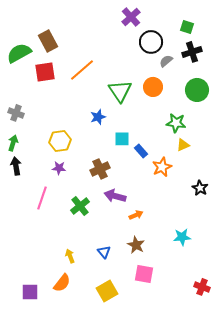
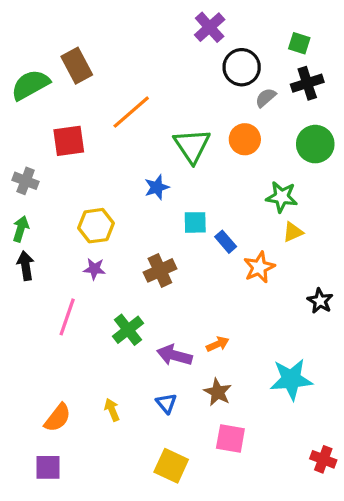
red square: (45, 72) -> (69, 141), moved
purple arrow: (115, 196) -> (174, 355), moved
cyan star: (182, 237) -> (291, 379), size x1.5
orange semicircle: (62, 283) -> (58, 418), moved
yellow square: (107, 291) -> (171, 466), turned -35

